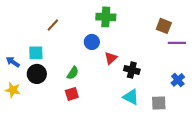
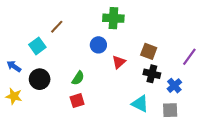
brown square: (164, 26) -> (149, 51), moved
purple line: (177, 43) -> (189, 57), moved, turned -54
cyan square: (36, 53) -> (37, 46), moved, turned -35
black cross: (132, 70) -> (152, 74), moved
blue cross: (178, 80) -> (174, 86), moved

